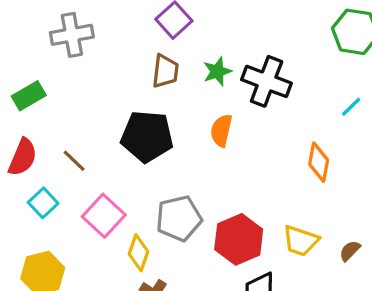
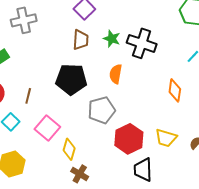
green star: (217, 71) -> (112, 39), turned -30
brown line: (74, 161) -> (28, 96), turned 63
gray pentagon: (179, 218) -> (102, 110), moved

